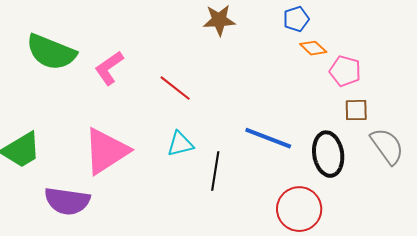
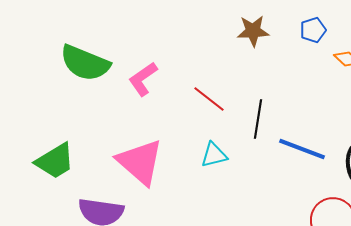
blue pentagon: (296, 19) -> (313, 30), moved
pink triangle: (106, 151) -> (140, 162), turned -46
black line: (215, 171) -> (258, 119), moved

